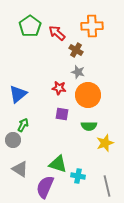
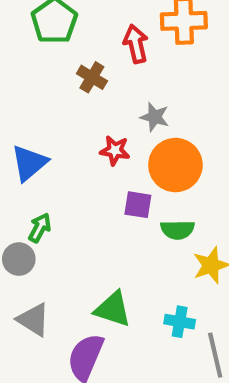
red arrow: (57, 33) -> (136, 44), moved, turned 36
brown cross: (76, 50) -> (92, 77), moved
purple square: (62, 114) -> (138, 205), moved
cyan cross: (78, 176) -> (180, 322), moved

